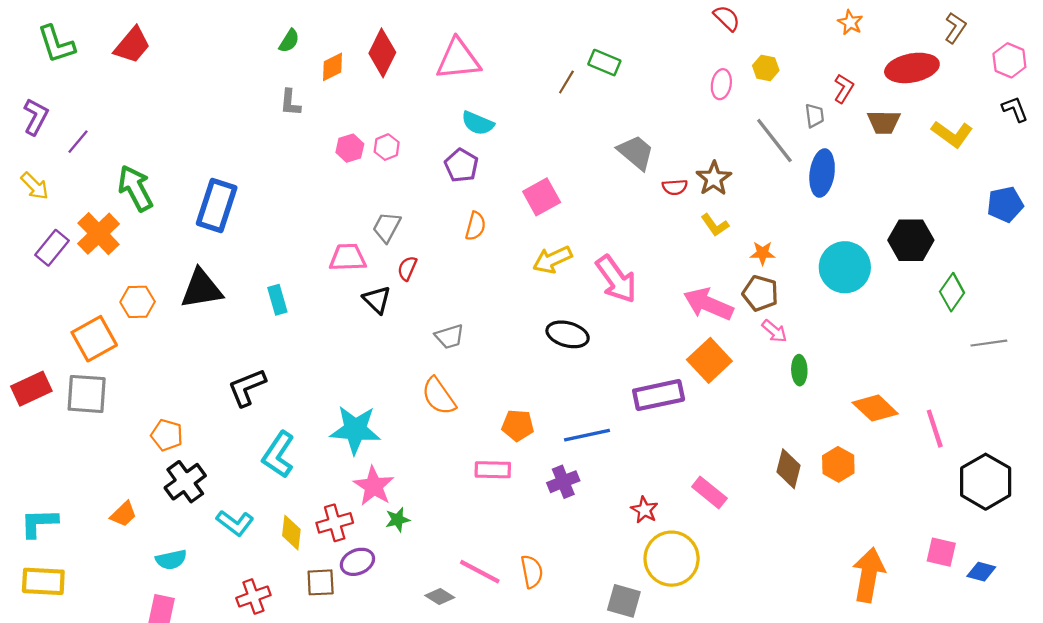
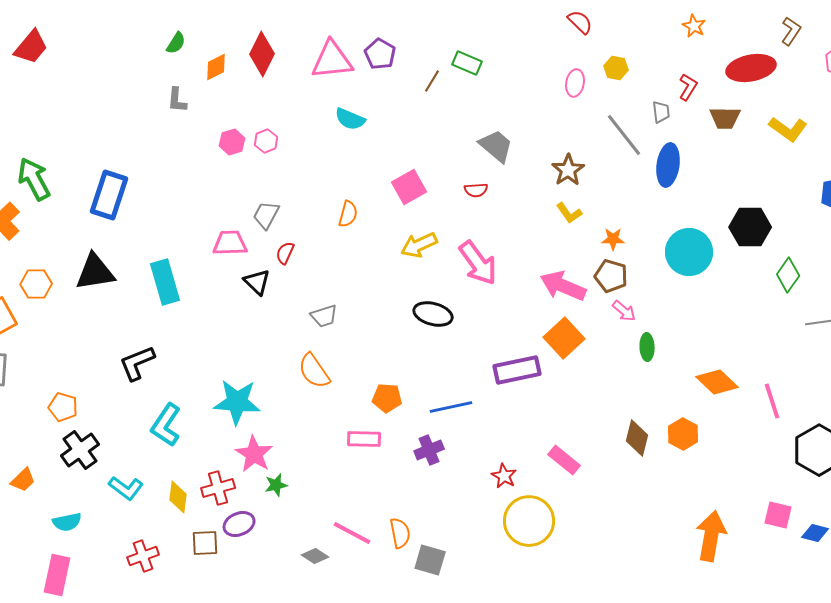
purple pentagon: (461, 165) -> (380, 54), moved
red semicircle: (675, 187) -> (476, 190), moved
cyan rectangle: (277, 300) -> (165, 282), size x1.6
gray square: (624, 601) -> (430, 560), moved

